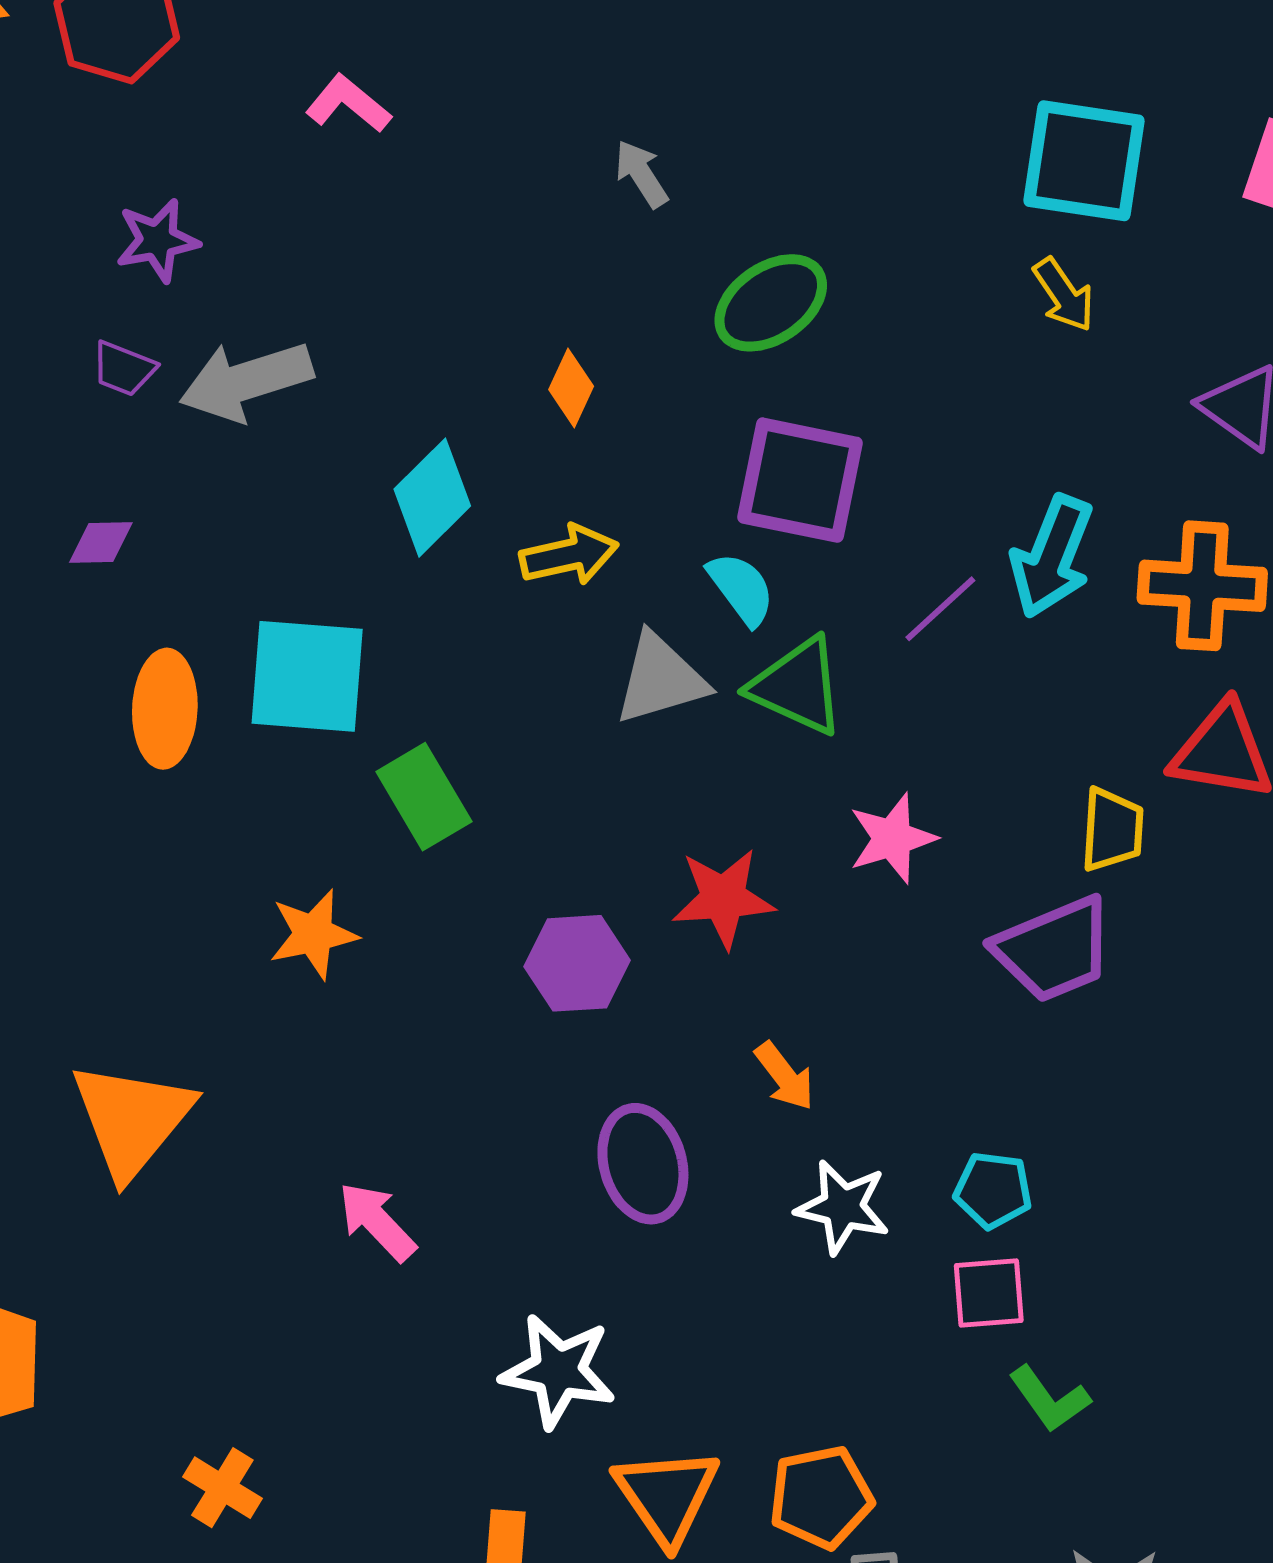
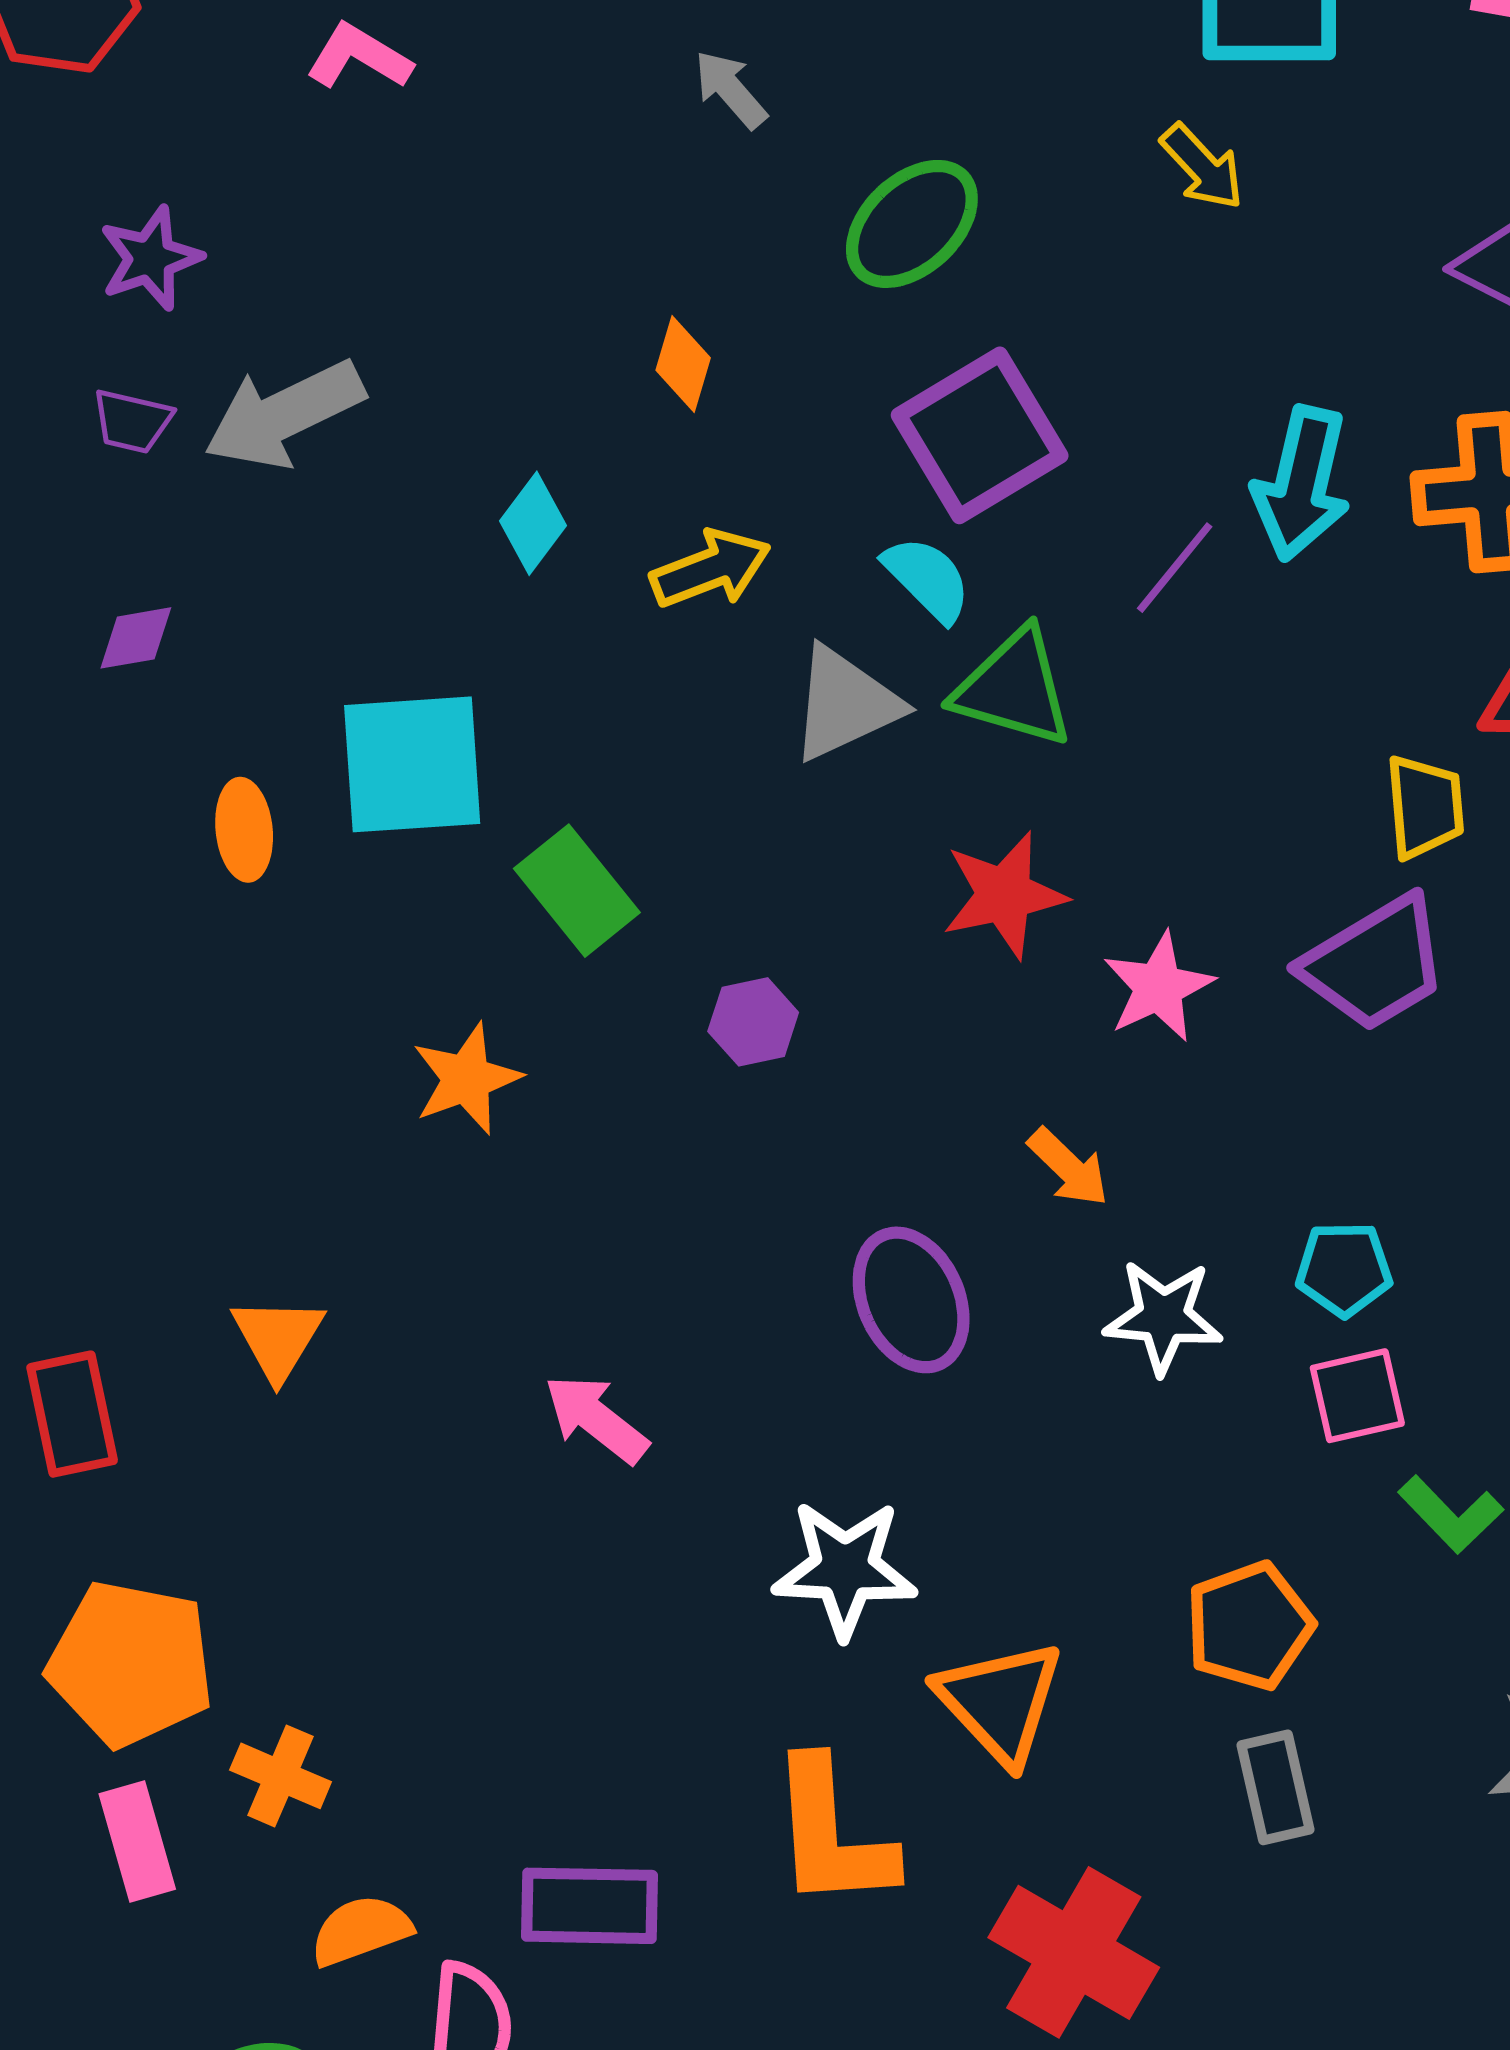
yellow arrow: (1064, 295) -> (1202, 167), moved
purple square: (800, 480) -> (980, 435), turned -34
cyan diamond: (432, 498) -> (533, 523), size x0.7
orange ellipse: (165, 709) -> (244, 830), size x0.7
pink star: (892, 838) -> (1159, 987), moved
red star: (723, 898) -> (1004, 895), moved
purple hexagon: (577, 963) -> (753, 1022), moved, size x0.7
orange triangle: (132, 1119) -> (278, 1338), size x0.6
orange cross: (222, 1488) -> (281, 1776), moved
orange pentagon: (821, 1497) -> (1249, 1626), moved

